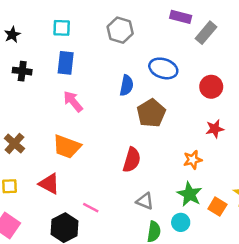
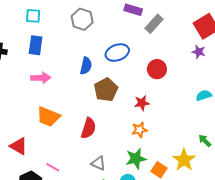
blue ellipse: (163, 68) -> (117, 53), turned -40
pink arrow: (73, 101) -> (41, 78), turned 126
red star: (215, 129) -> (142, 103), moved
orange trapezoid: (67, 147) -> (48, 117), moved
green star: (189, 194) -> (136, 159), turned 30

